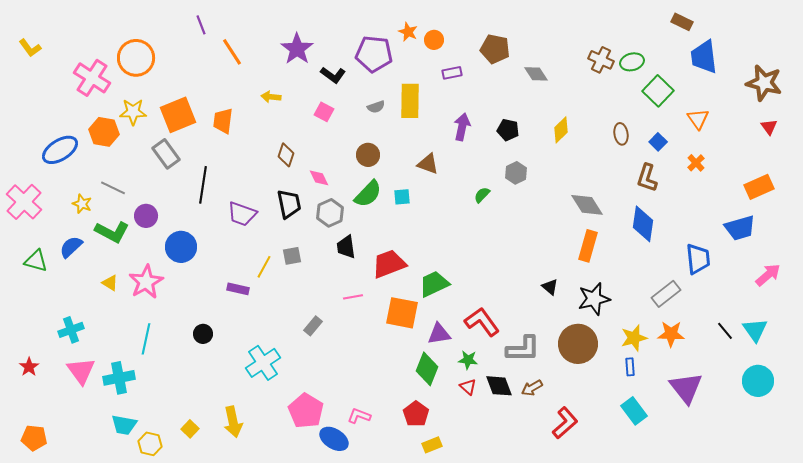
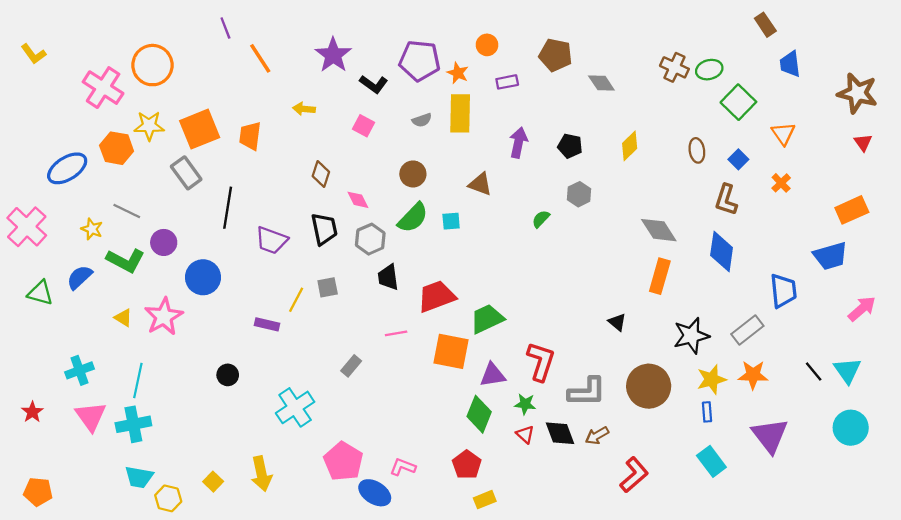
brown rectangle: (682, 22) -> (765, 25), turned 30
orange star: (408, 32) -> (458, 73), moved
blue trapezoid: (704, 57) -> (790, 64), size x0.7
black star: (594, 299) -> (691, 336), moved
red L-shape: (482, 322) -> (541, 361), turned 54
cyan line: (146, 339) -> (138, 381), moved

